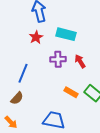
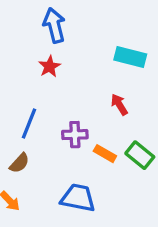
cyan rectangle: (66, 34) -> (130, 57), moved
purple cross: (58, 59) -> (75, 135), moved

